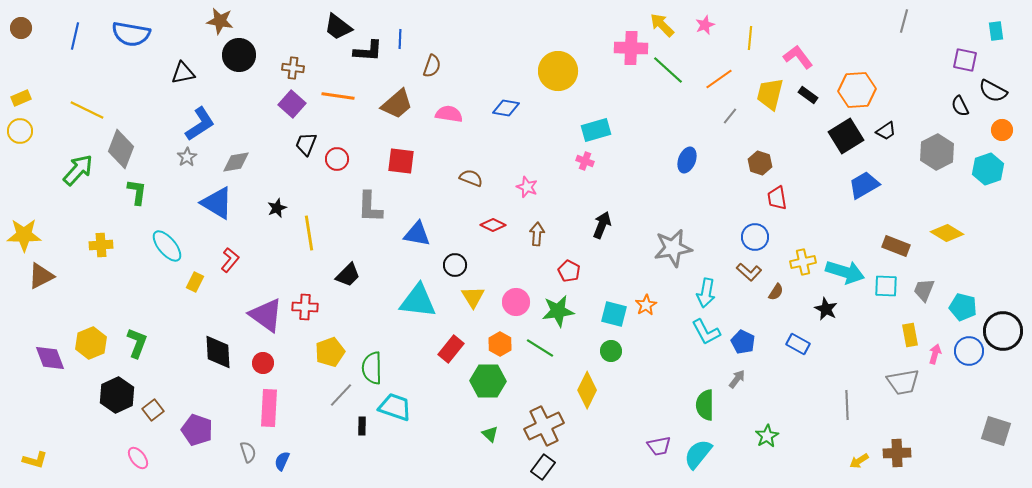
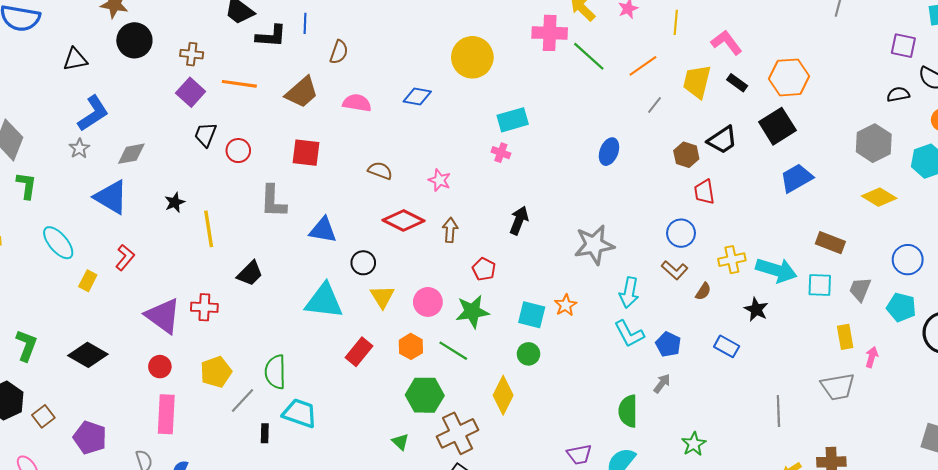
black semicircle: (960, 106) -> (898, 94), turned 105
black trapezoid: (886, 131) -> (722, 140), moved, size x1.4
red diamond: (493, 225) -> (403, 220), size x1.5
yellow diamond: (947, 233) -> (879, 197), moved
blue circle: (969, 351) -> (908, 260), moved
black diamond: (218, 352) -> (88, 355), moved, turned -57
yellow pentagon: (330, 352) -> (216, 372), moved
green hexagon: (488, 381) -> (425, 395), moved

